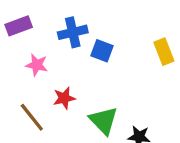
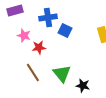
red star: (64, 98) -> (39, 47), moved
brown line: (32, 117) -> (33, 72), moved

